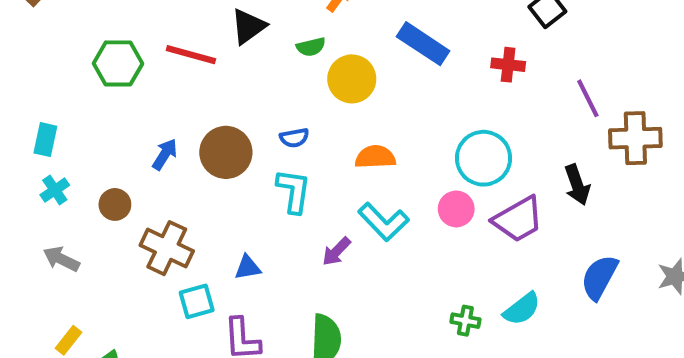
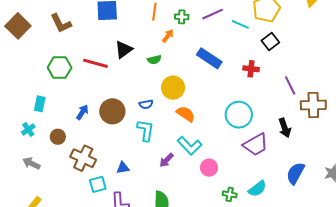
yellow circle: (352, 79) -> (173, 88), moved
cyan rectangle: (45, 140) -> (40, 104), moved
orange semicircle: (375, 157) -> (186, 114), turned 36
pink circle: (456, 209) -> (209, 168), moved

